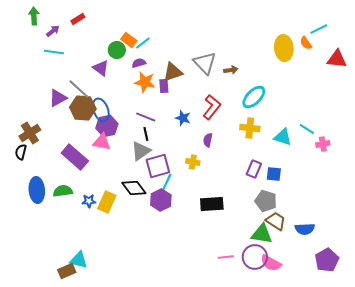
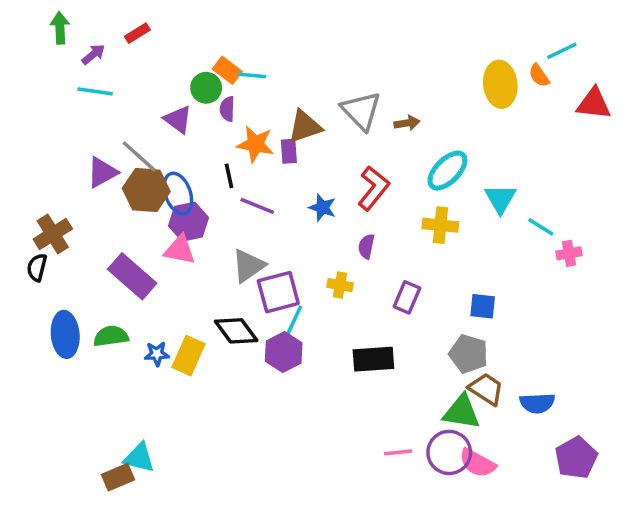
cyan line: (143, 43) -> (252, 75), turned 42
purple semicircle: (139, 63) -> (227, 109), moved, turned -72
black line: (146, 134) -> (229, 176), moved
cyan triangle: (283, 137) -> (500, 199), moved, turned 42
purple rectangle: (254, 169) -> (407, 297), moved

